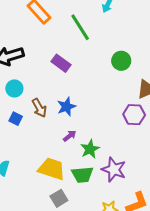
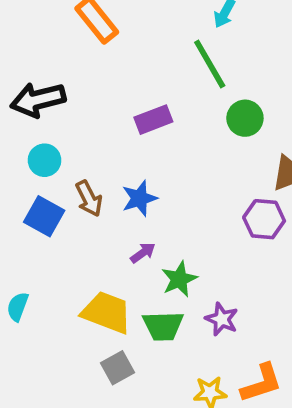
green line: (80, 27) -> (210, 64), moved
purple rectangle: (61, 63) -> (153, 120), moved, turned -60
blue square: (16, 119) -> (44, 216), size x1.5
purple star: (114, 170) -> (222, 319), size x0.7

